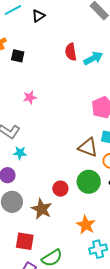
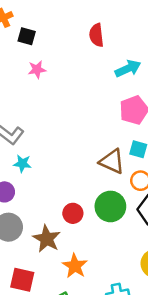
cyan arrow: (93, 58) -> (128, 69), moved
pink star: (30, 97) -> (37, 70), moved
orange star: (86, 225) -> (75, 266), moved

